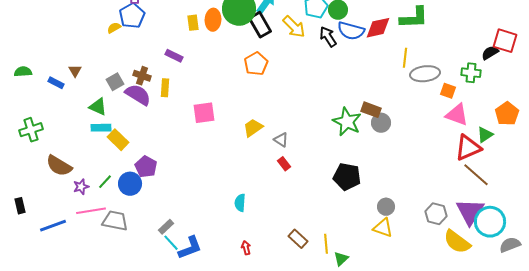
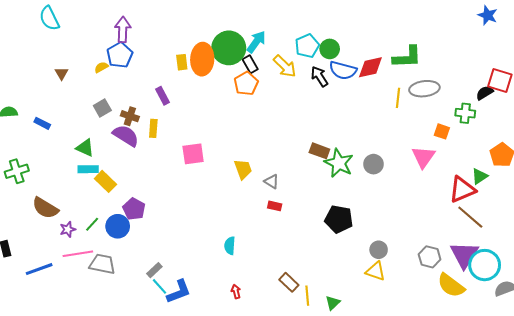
orange ellipse: (213, 20) -> (202, 59), size x1.4
black rectangle: (260, 25) -> (250, 64), size x0.7
purple rectangle: (174, 56) -> (162, 96), turned 36
orange pentagon: (256, 64) -> (246, 84), moved
brown triangle: (75, 71) -> (62, 73), moved
gray ellipse: (425, 74) -> (424, 89), moved
gray square: (115, 82) -> (102, 108), moved
brown rectangle: (371, 110) -> (319, 151), moved
pink triangle: (457, 115) -> (423, 157), moved, turned 45
yellow trapezoid: (253, 128) -> (243, 169), turned 105
red rectangle: (284, 164) -> (275, 206), turned -40
yellow line: (326, 244) -> (307, 296), moved

